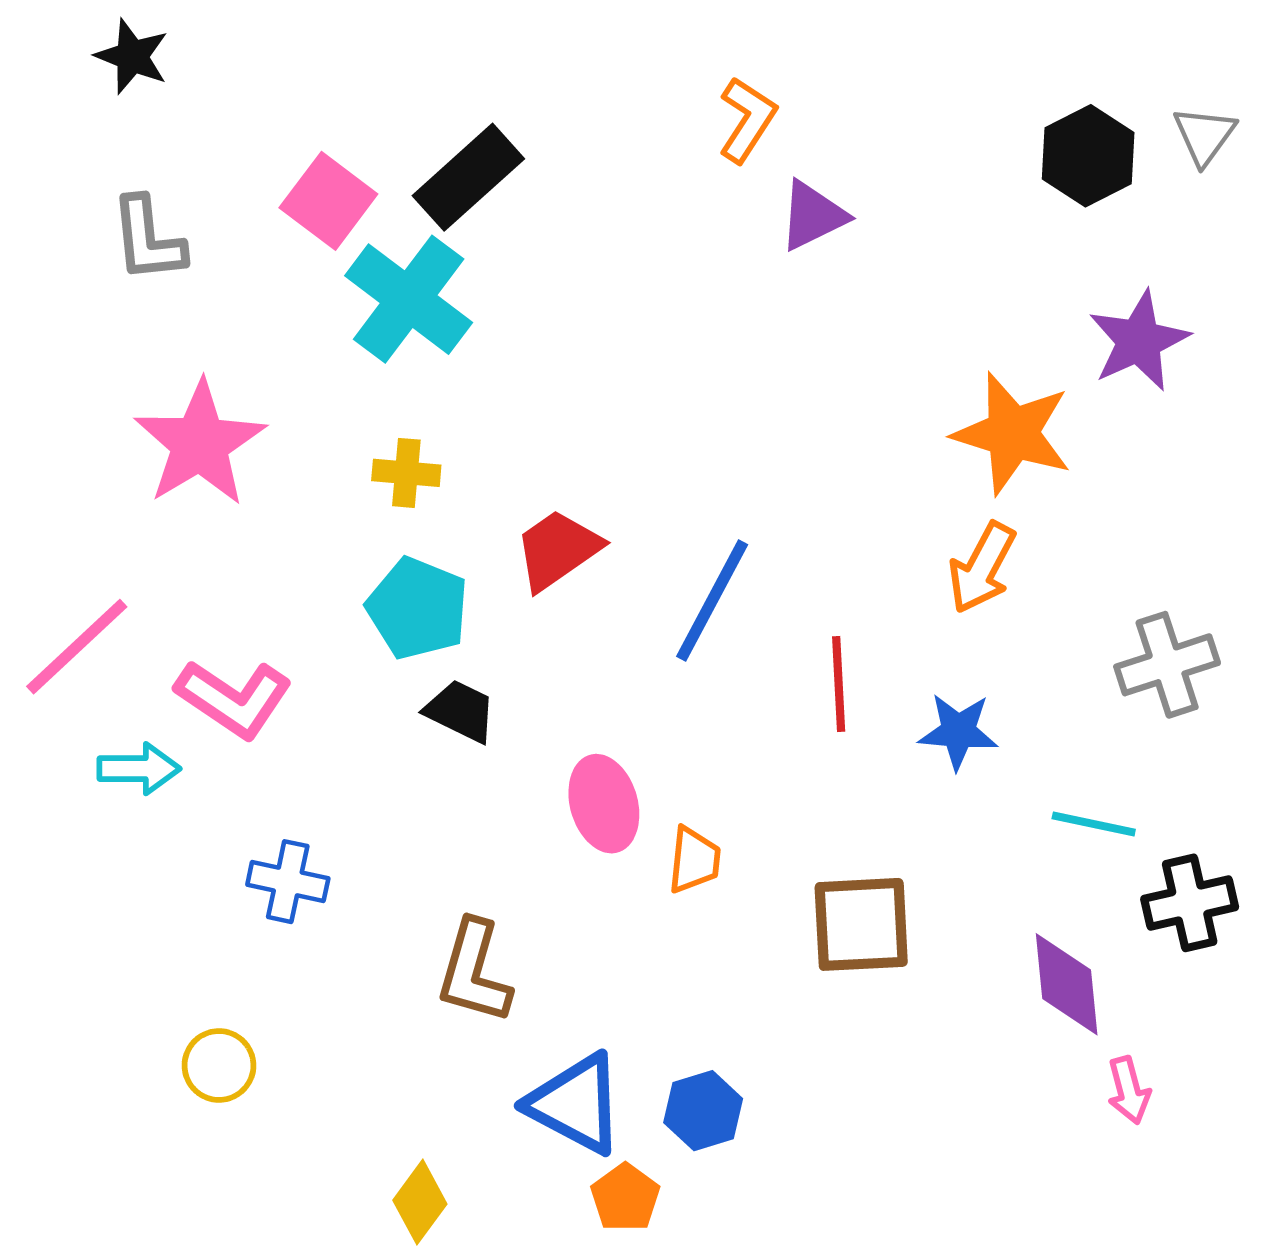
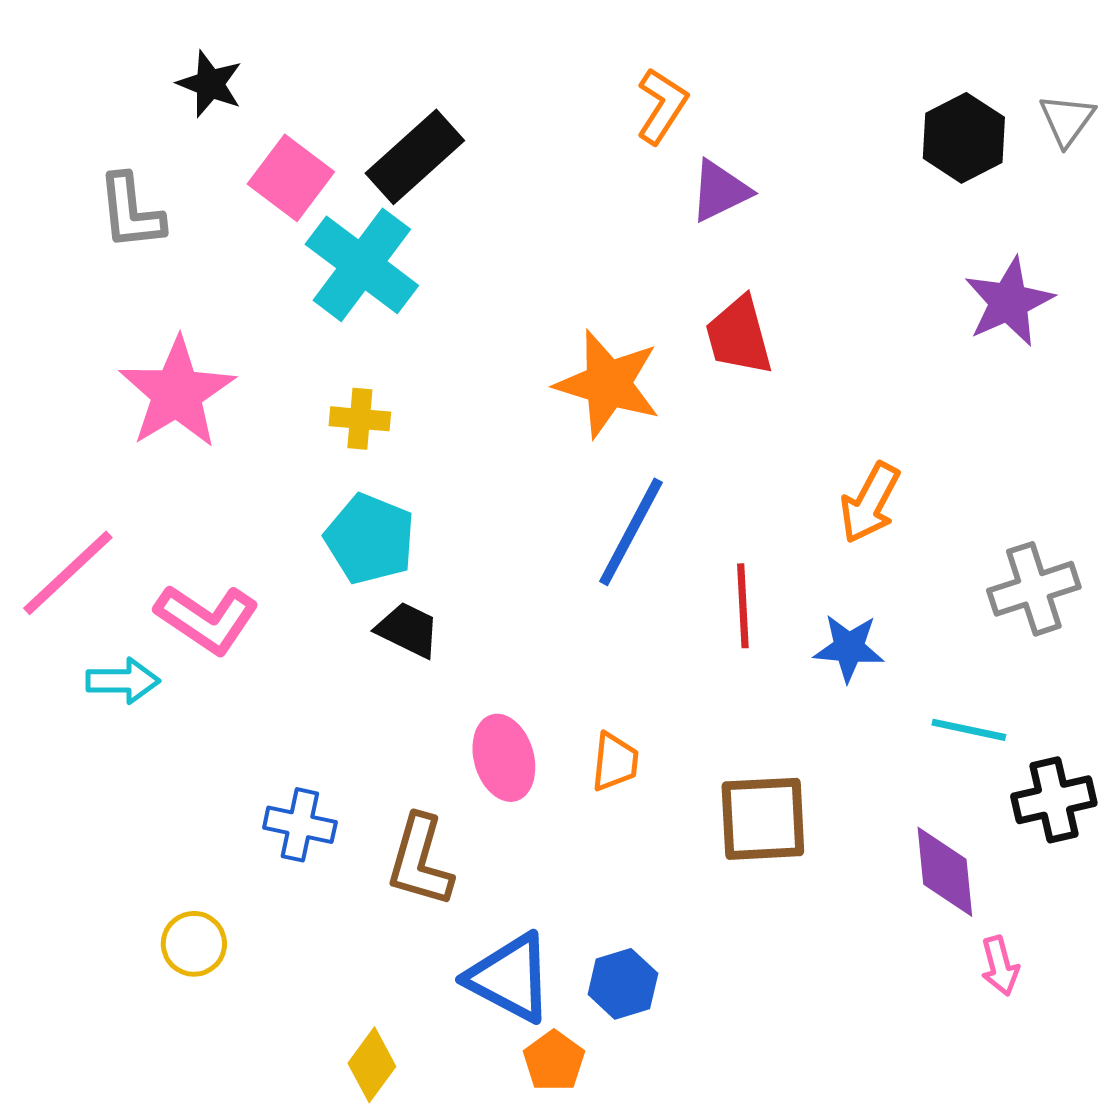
black star: (132, 56) -> (210, 84), moved
orange star: (1012, 433) -> (608, 384), moved
red trapezoid: (558, 550) -> (739, 336), moved, turned -70
pink ellipse: (604, 804) -> (504, 758), moved
blue cross: (288, 882) -> (300, 825), moved

